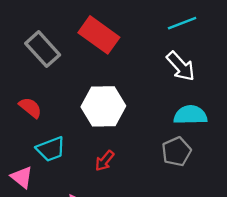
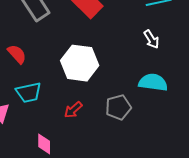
white arrow: (181, 66) -> (151, 39), size x0.7
gray pentagon: (176, 152) -> (118, 107), moved

